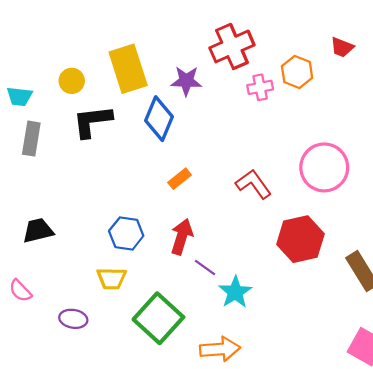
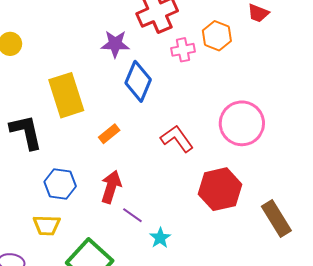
yellow rectangle: (128, 69) -> (66, 95), moved
blue diamond: (159, 119) -> (138, 81), moved
black L-shape: (92, 121) -> (26, 132), moved, turned 84
cyan star: (235, 292) -> (160, 238), size x0.7

